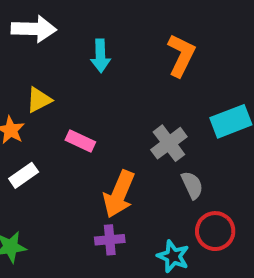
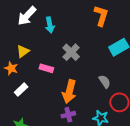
white arrow: (34, 29) -> (27, 16), moved, turned 140
orange L-shape: (181, 55) -> (101, 16), moved
gray cross: (169, 143) -> (71, 52), moved

